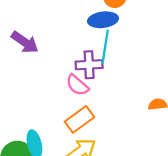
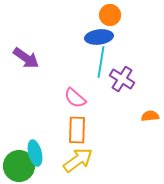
purple cross: (89, 65) -> (122, 79), moved, turned 35
orange rectangle: (79, 119) -> (77, 130), turned -52

